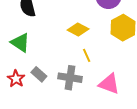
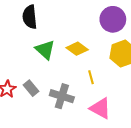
green triangle: (20, 43) -> (45, 50), moved
yellow line: (87, 55) -> (91, 77), moved

